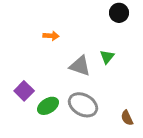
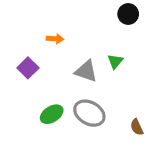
purple square: (24, 91) -> (28, 68), moved

